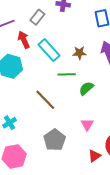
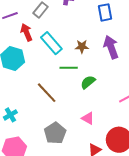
pink triangle: (87, 124) -> (88, 118), turned -32

